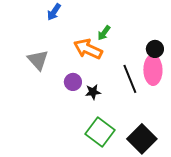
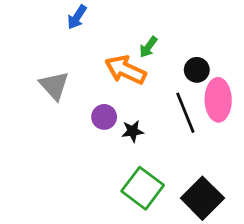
black circle: (155, 49) -> (197, 70), moved

